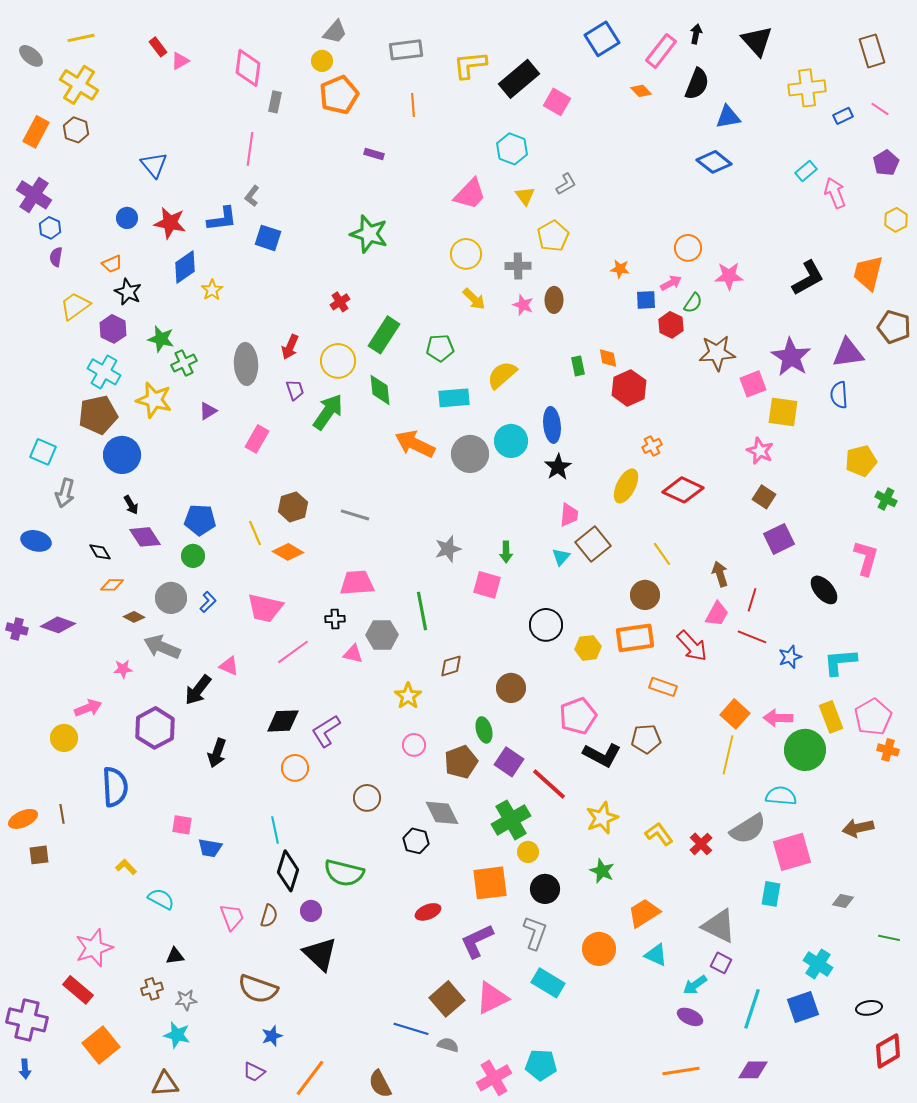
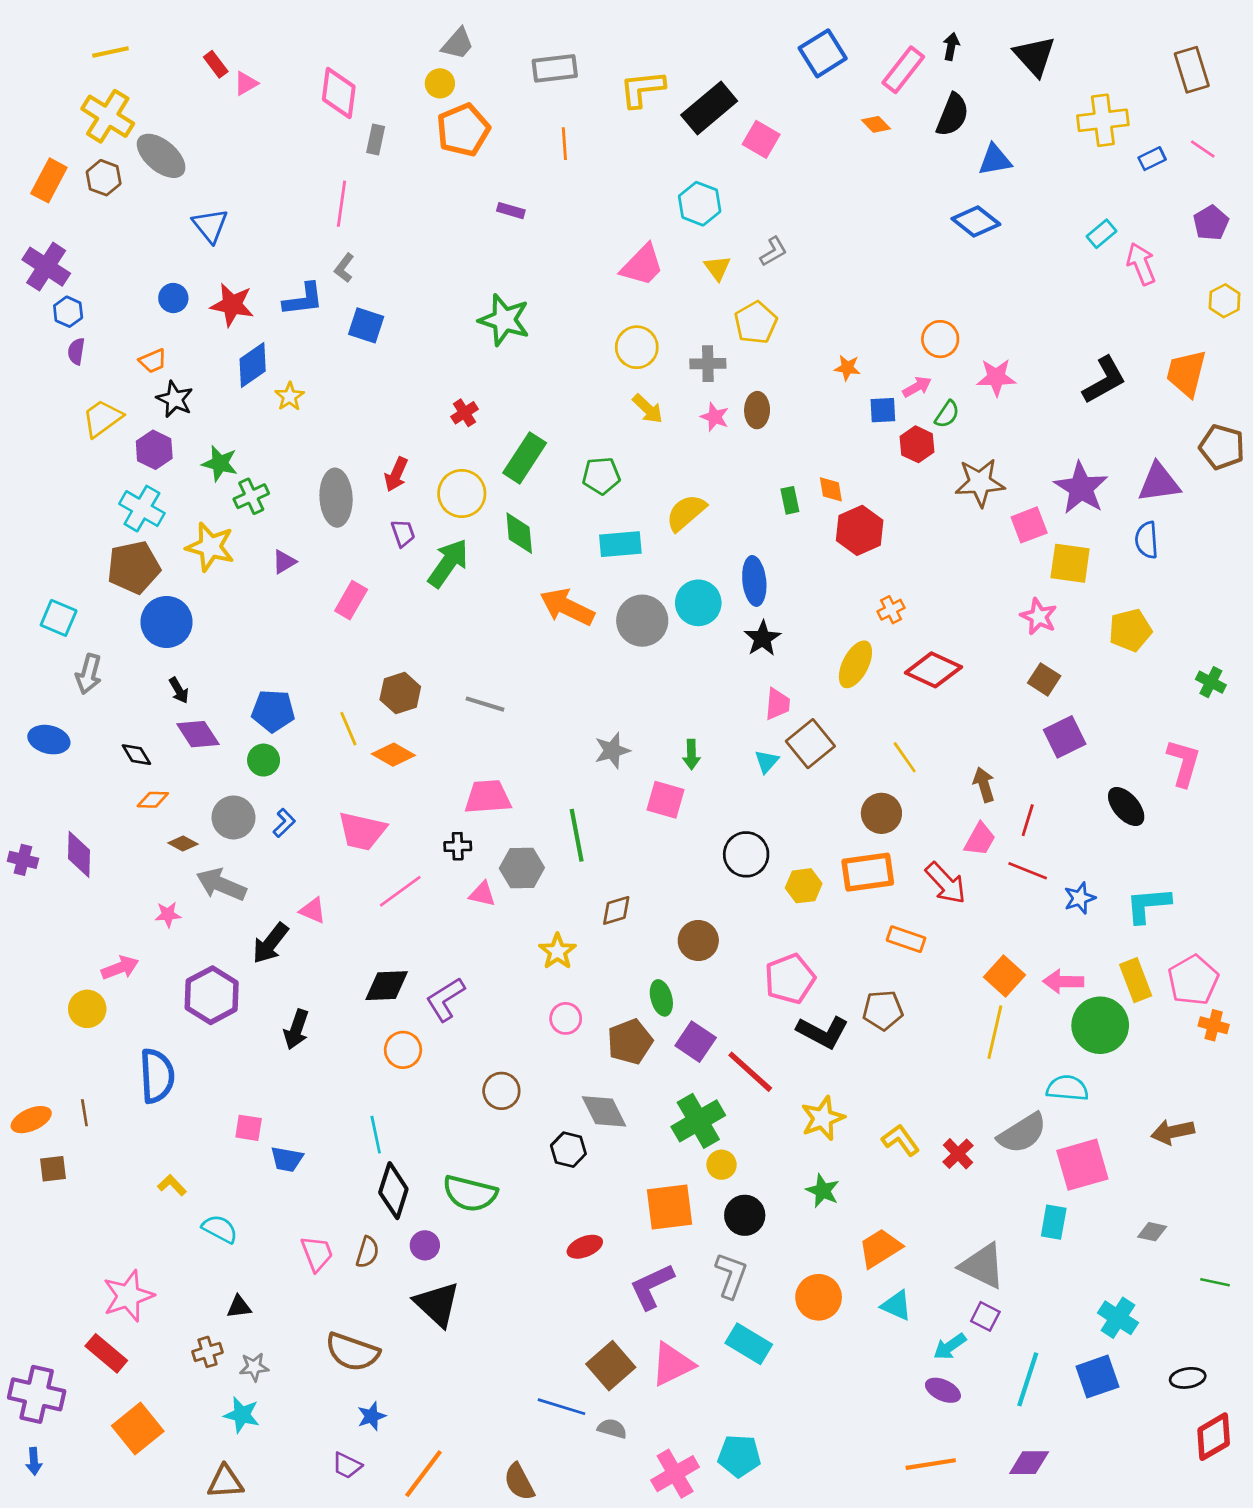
gray ellipse: (31, 56) -> (161, 156), moved, size x1.5
yellow pentagon: (861, 461) -> (1130, 630), moved
purple diamond: (58, 625) -> (79, 854), turned 72

